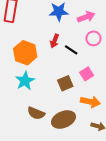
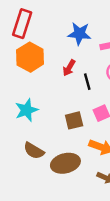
black line: (71, 50) -> (87, 82), turned 32
orange hexagon: (25, 53) -> (30, 57), moved

